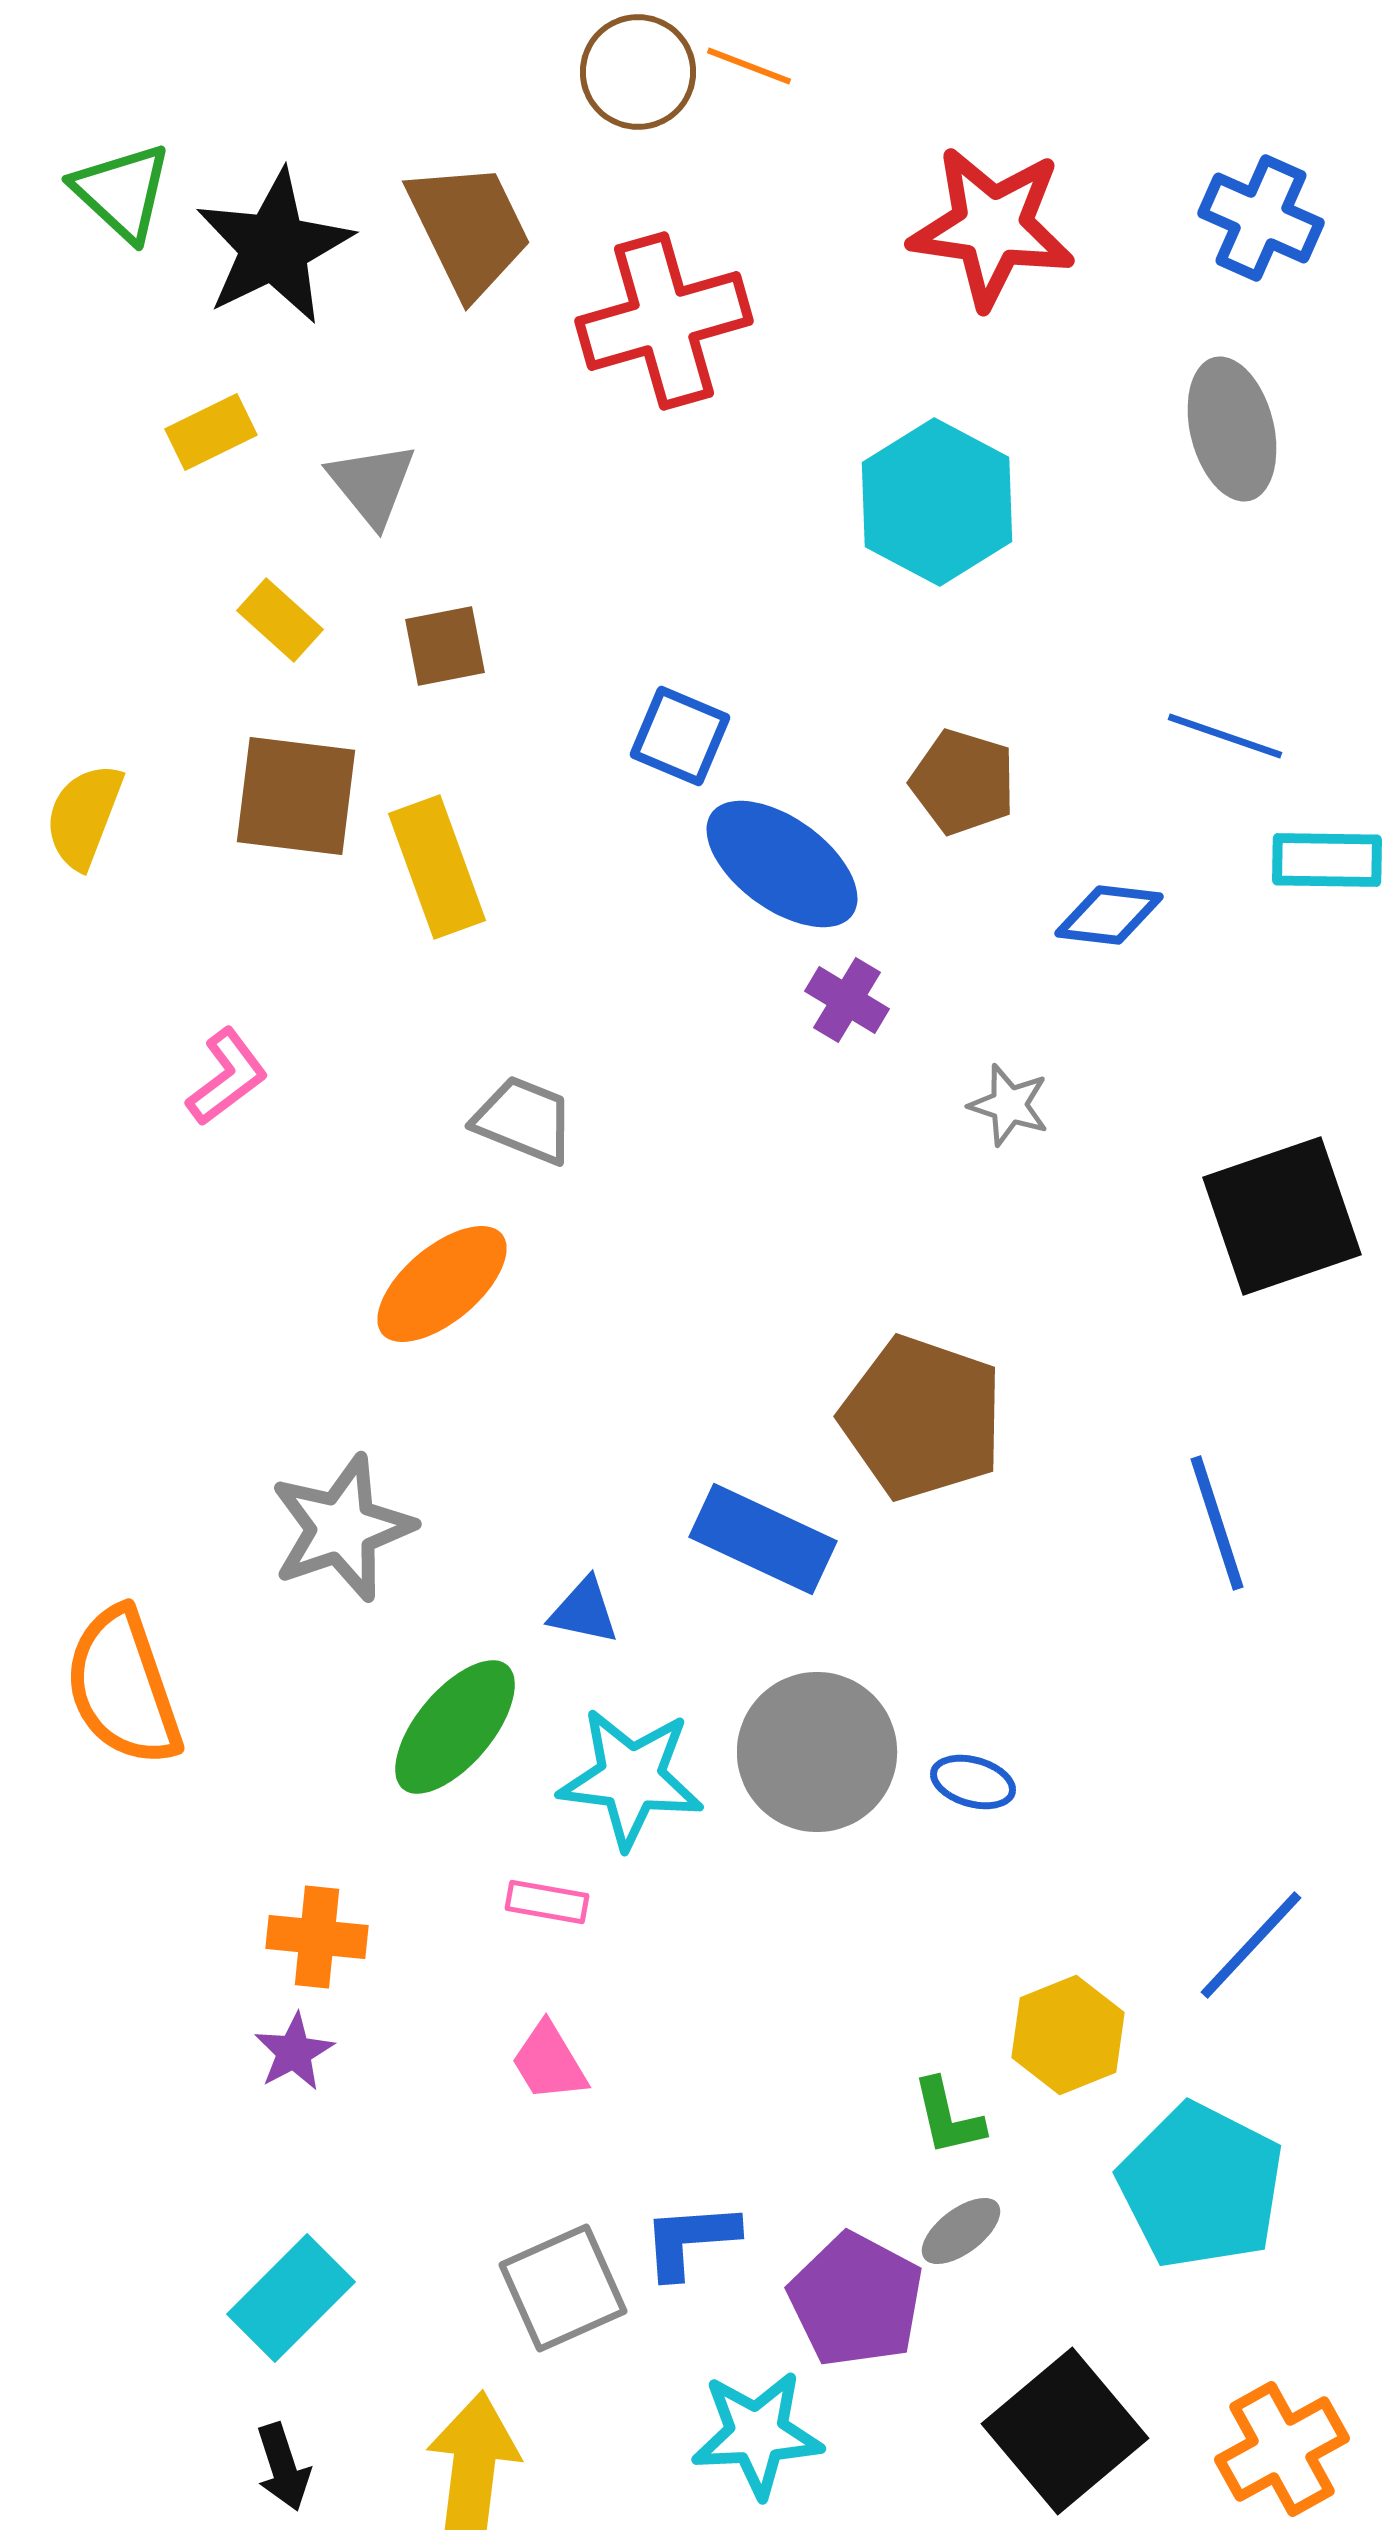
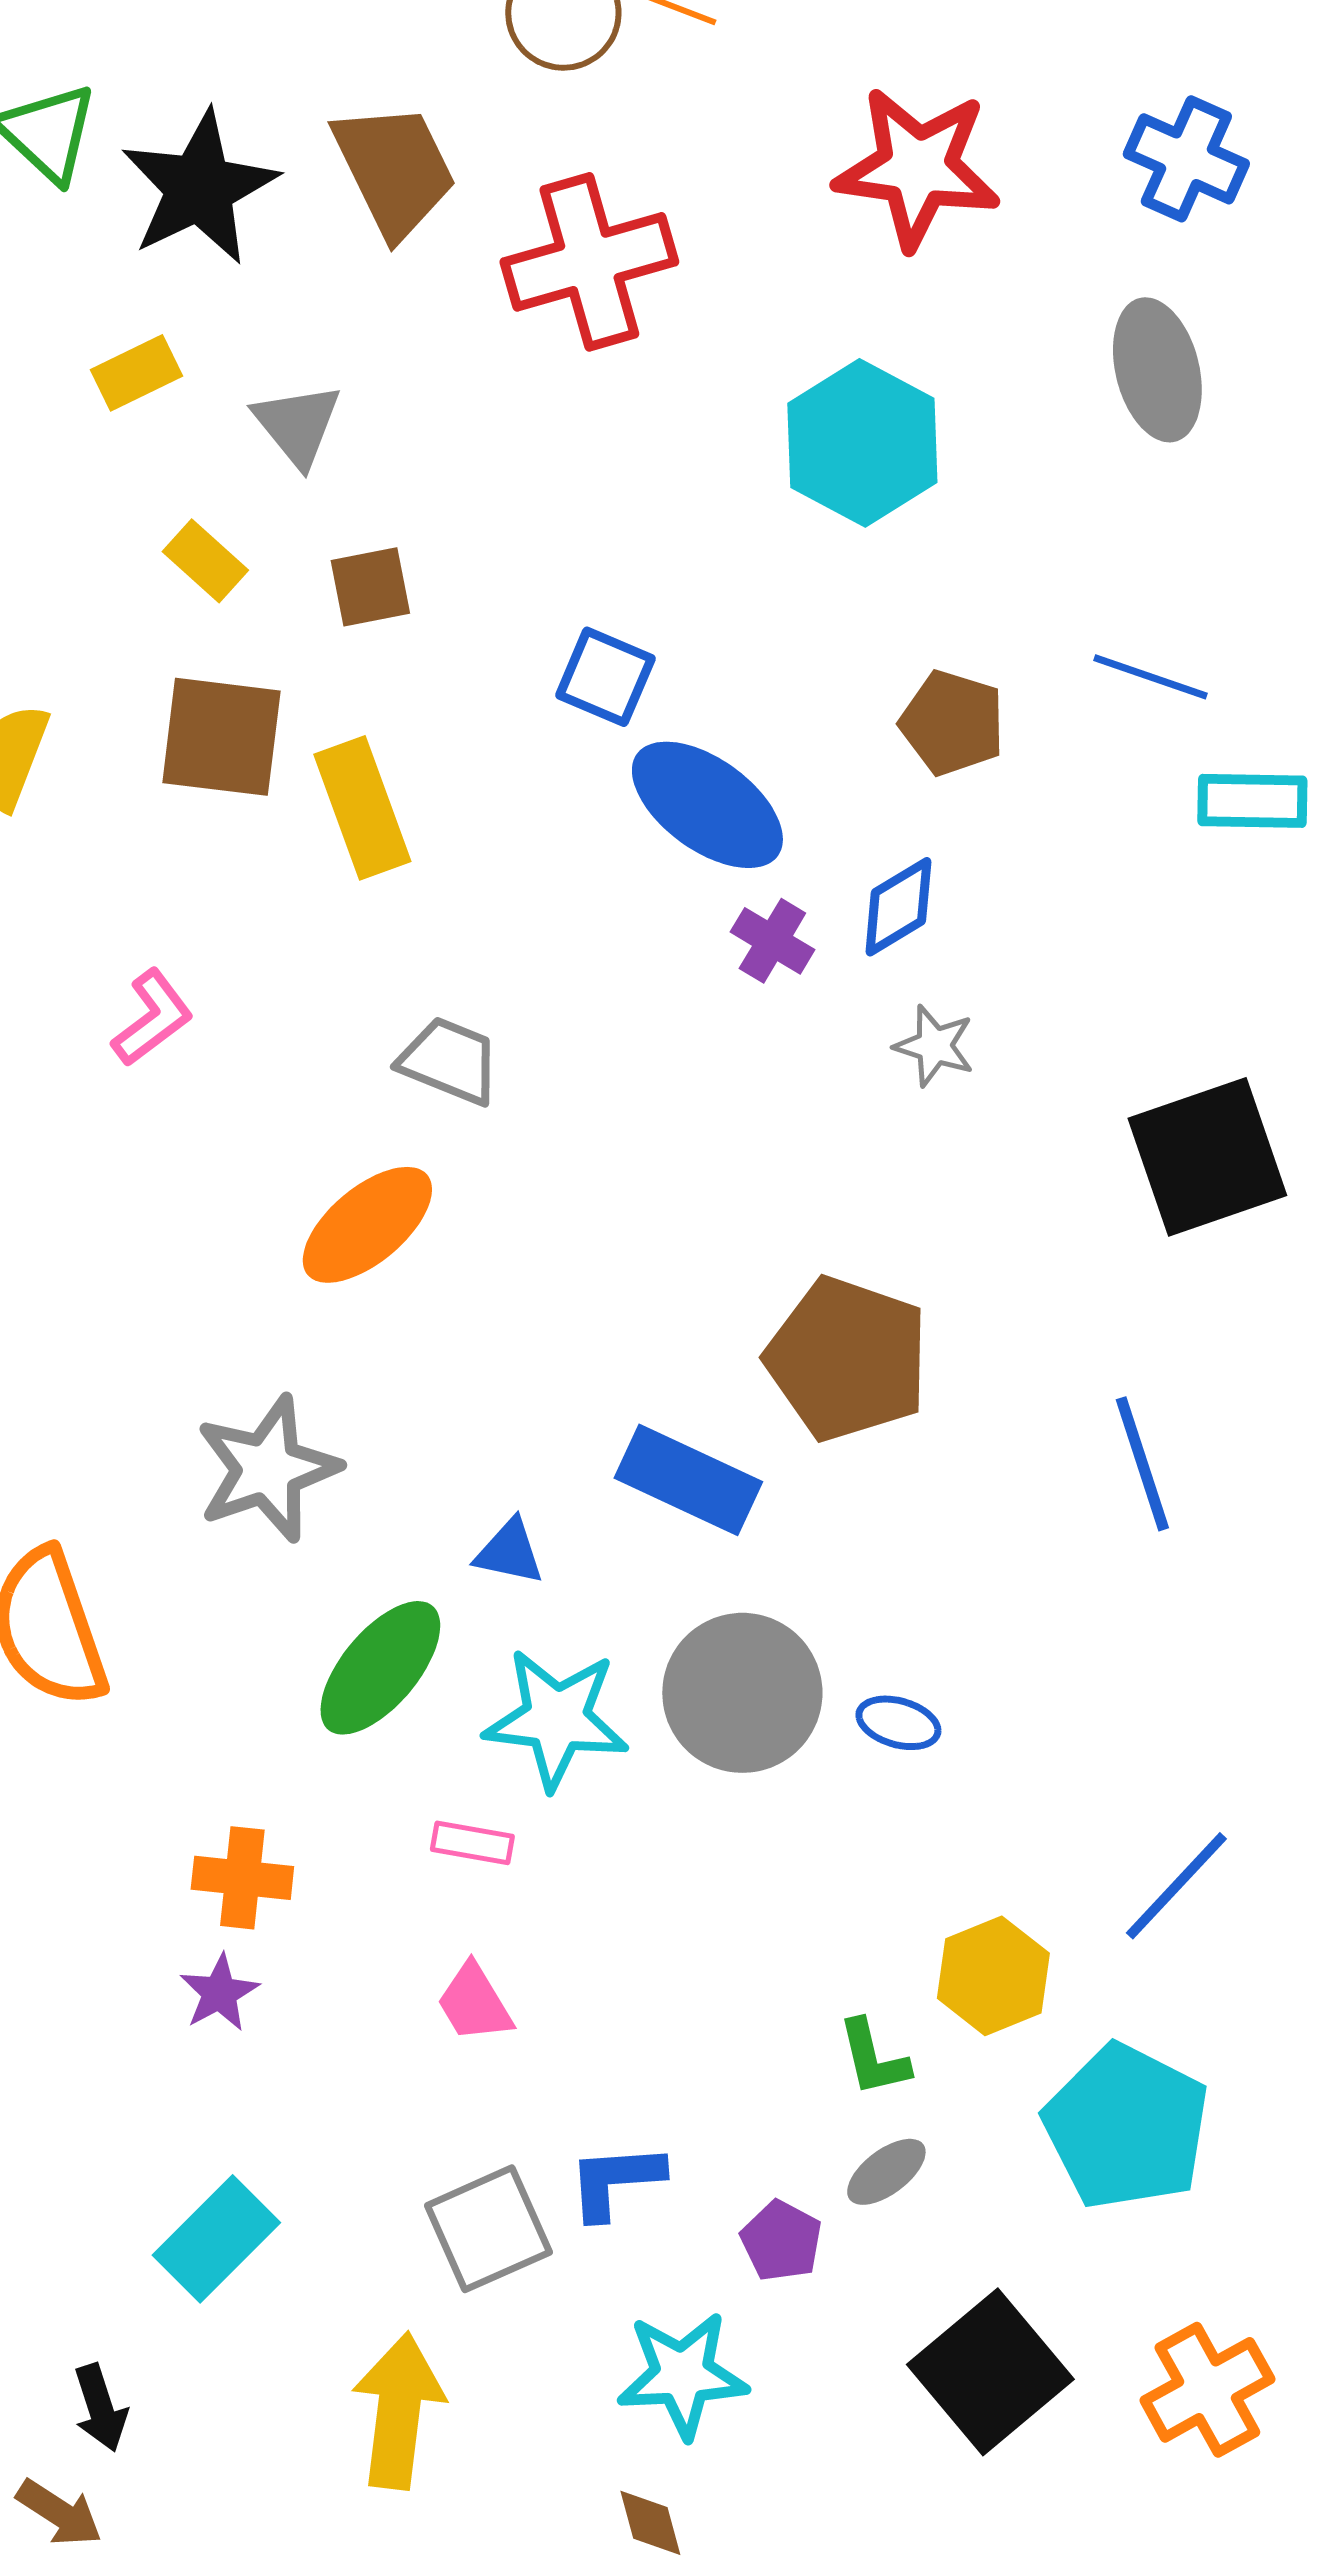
brown pentagon: (963, 782) -> (952, 723), moved
blue diamond: (1109, 915) -> (898, 907), moved, turned -38
purple pentagon: (856, 2300) -> (781, 2241), size x0.6
black arrow: (283, 2467) -> (100, 2408), moved

